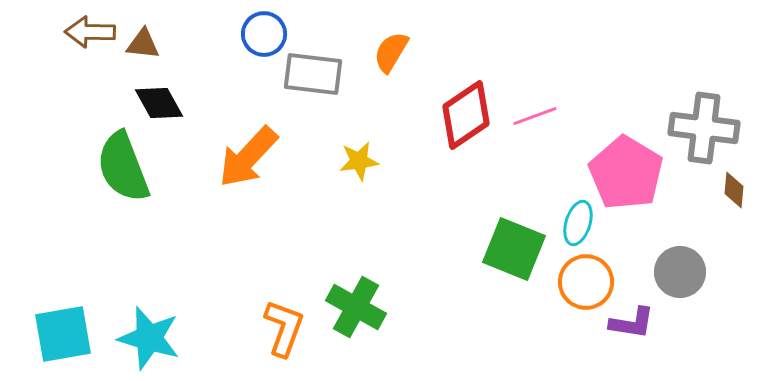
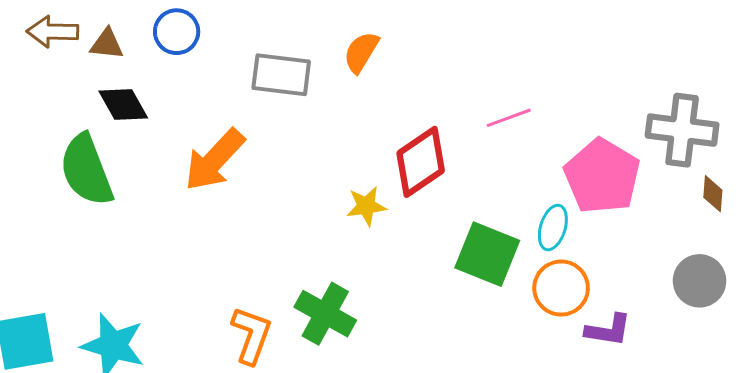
blue circle: (264, 34) -> (177, 32), moved
red diamond: (466, 115) -> (421, 162), moved
yellow star: (359, 161) -> (366, 206), moved
gray circle: (680, 272) -> (700, 281), moved

